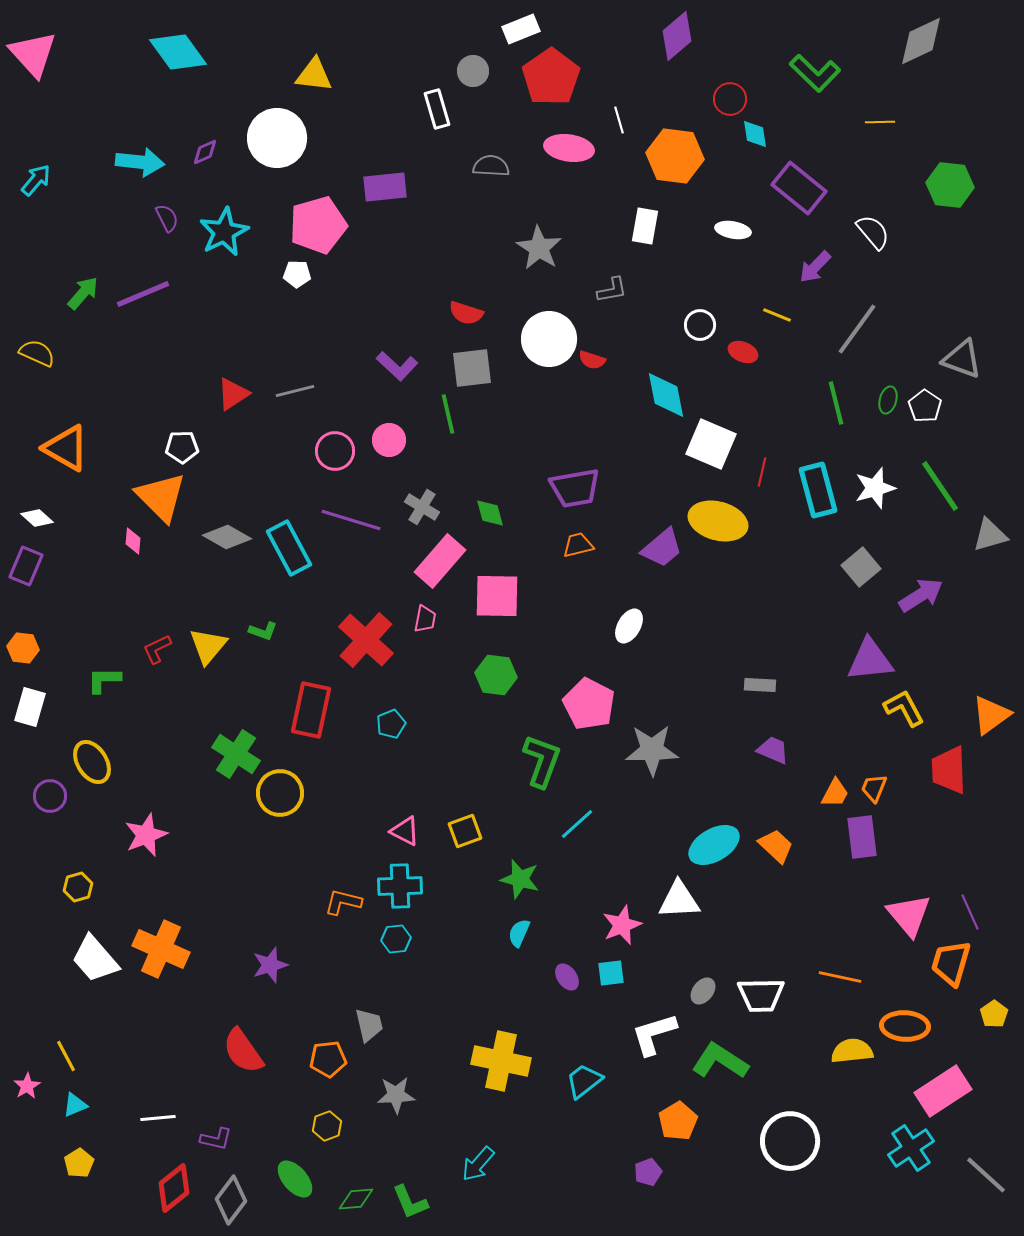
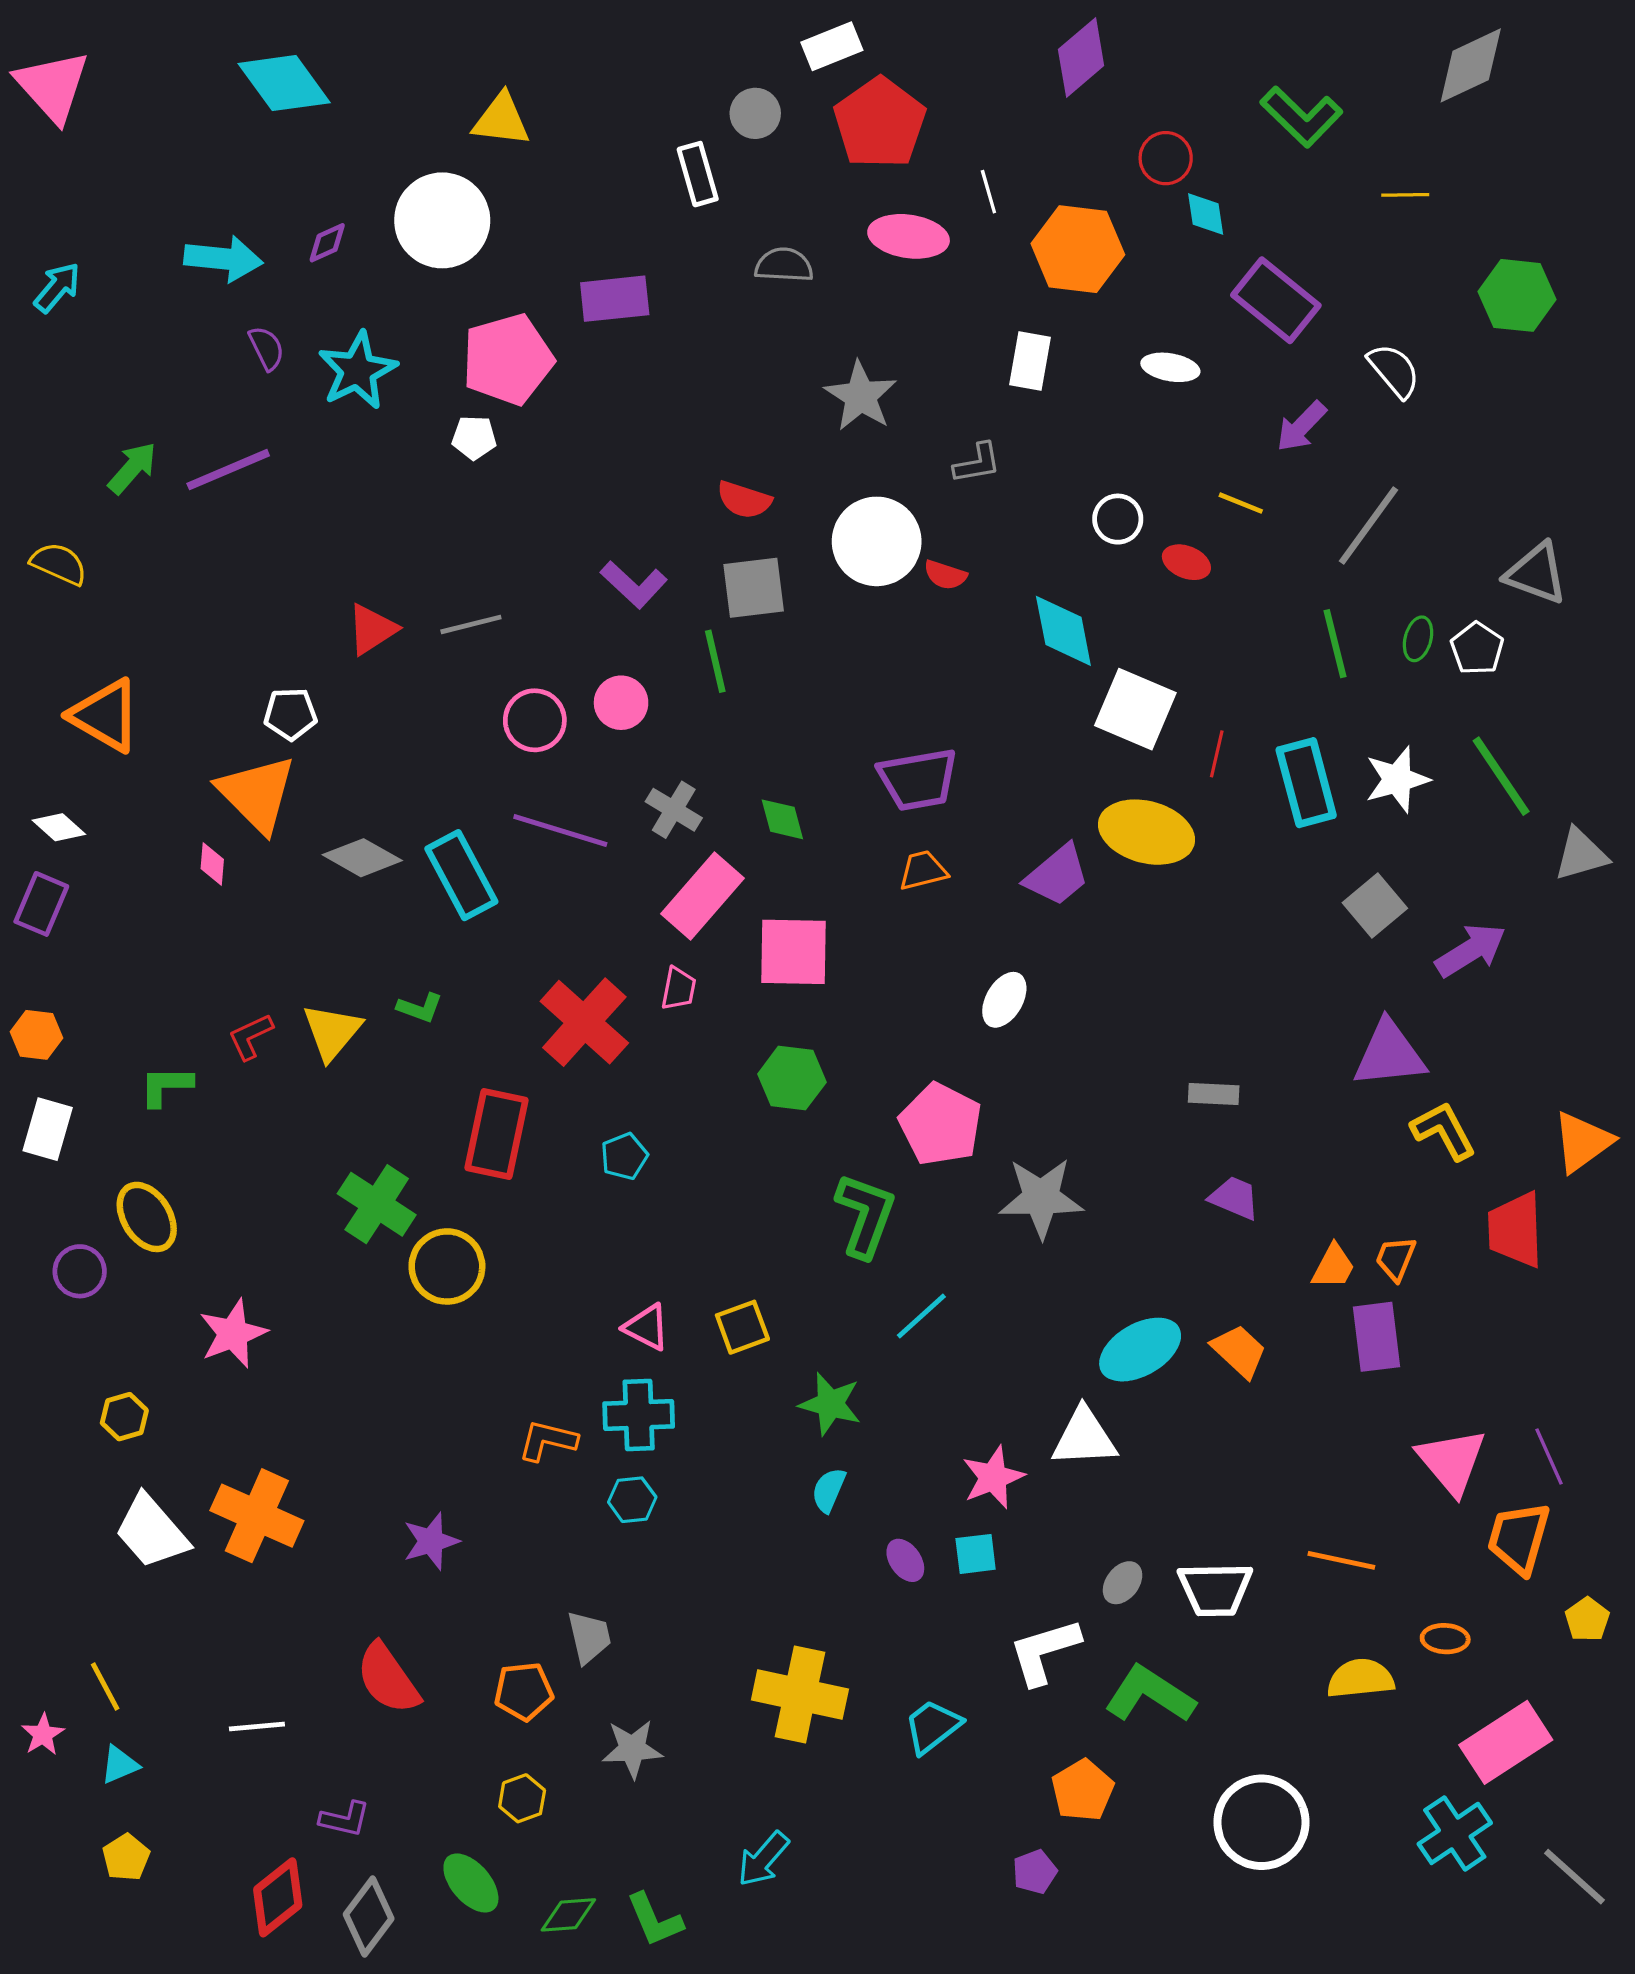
orange ellipse: (905, 1026) -> (1445, 1639), size x0.6
white line: (158, 1118) -> (257, 1726), moved

